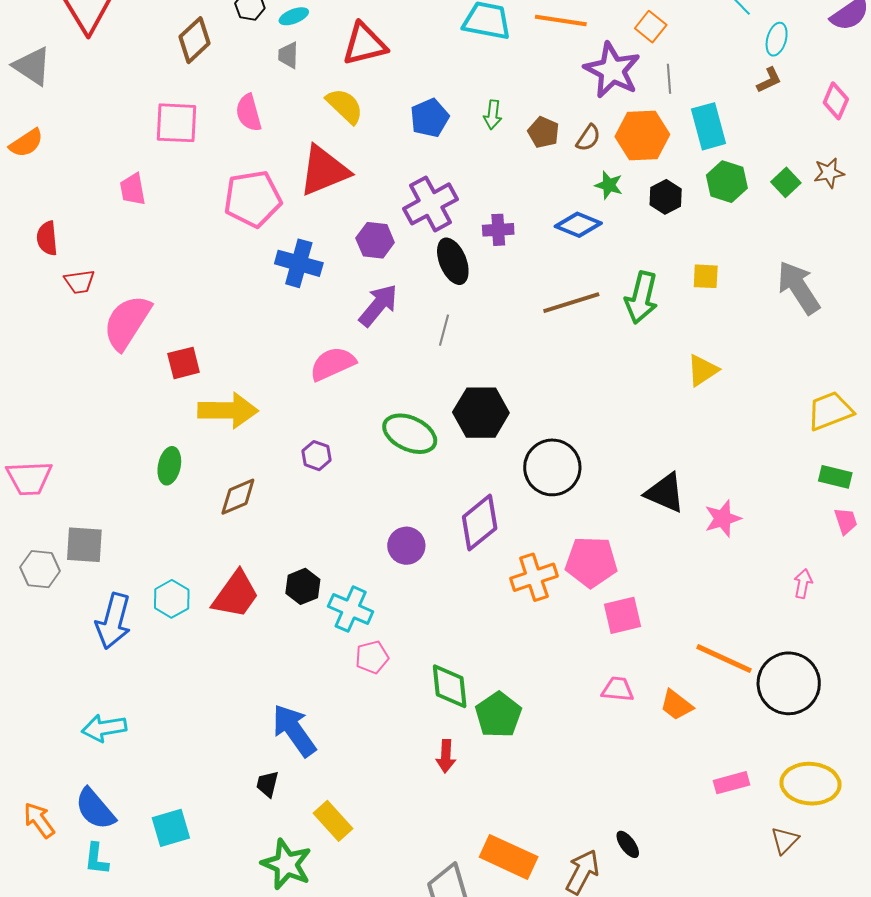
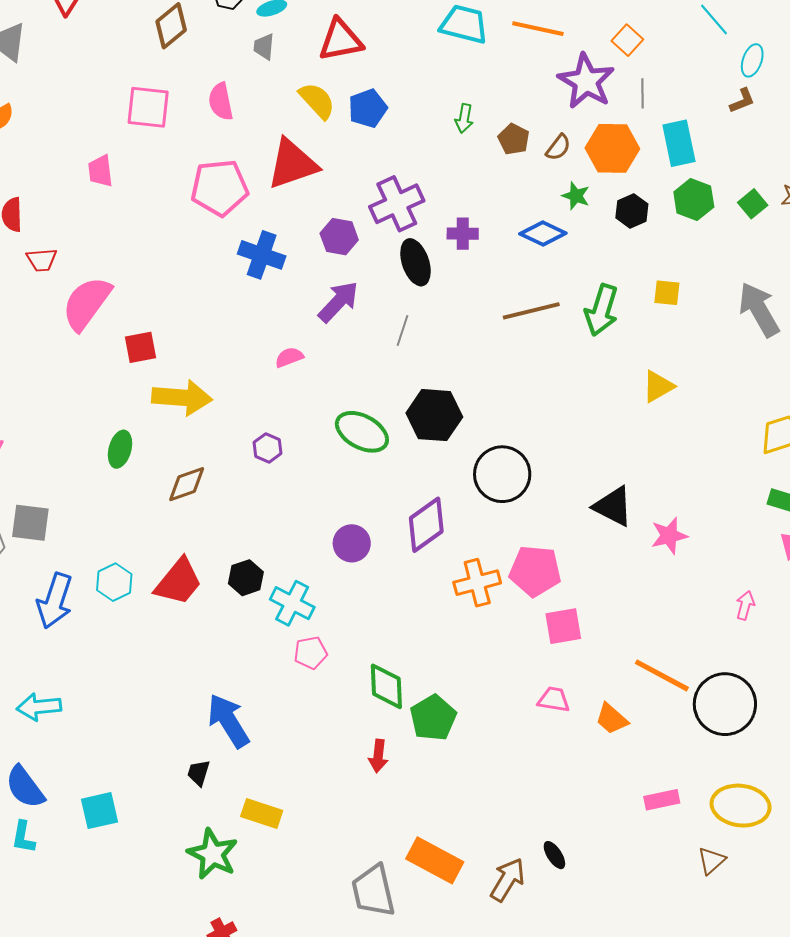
blue pentagon: (430, 118) -> (368, 108), moved
pink semicircle: (333, 364) -> (289, 357), size x0.6
yellow rectangle: (333, 821) -> (262, 813), turned -33

